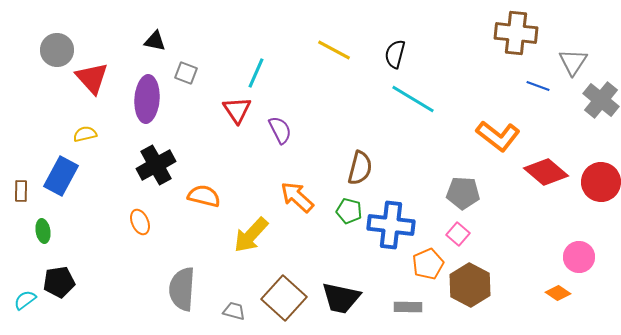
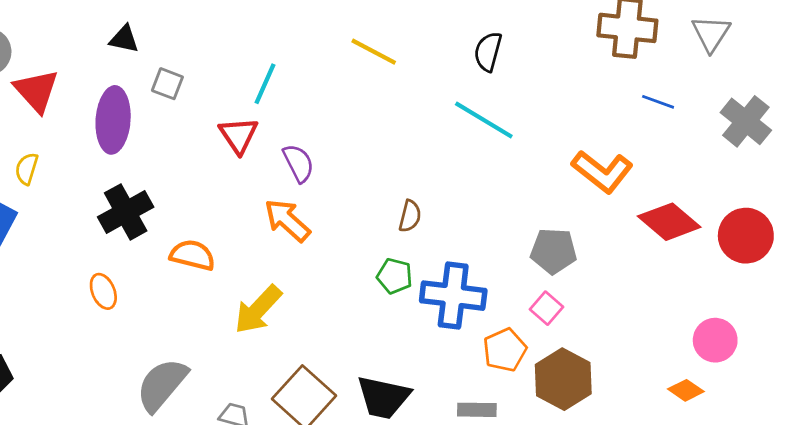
black semicircle: (395, 54) -> (488, 52), moved
gray triangle: (573, 62) -> (711, 34), moved
yellow semicircle: (85, 134) -> (27, 169), turned -60
brown semicircle: (360, 168) -> (410, 216), size x0.7
orange arrow: (297, 197) -> (287, 220), moved
gray semicircle: (182, 289) -> (162, 385), turned 36

